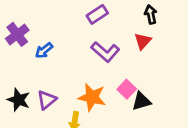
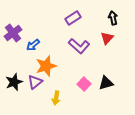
pink square: (127, 89) -> (84, 84), moved
orange star: (92, 97) -> (46, 66), moved, turned -30
black star: (19, 100) -> (14, 82), turned 30

